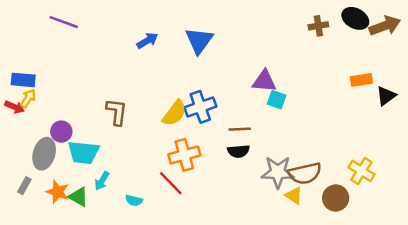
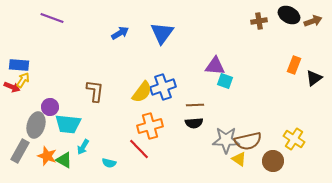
brown arrow: (385, 26) -> (313, 21), size x0.7
orange rectangle: (361, 80) -> (294, 65), turned -60
gray rectangle: (24, 186) -> (20, 151), size x1.6

